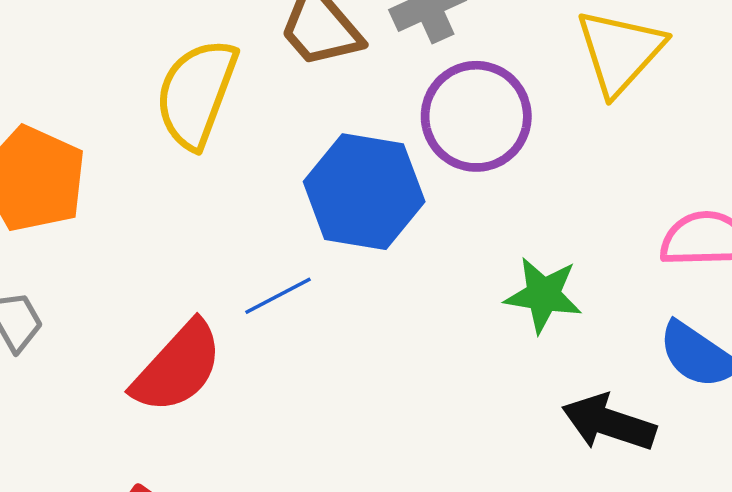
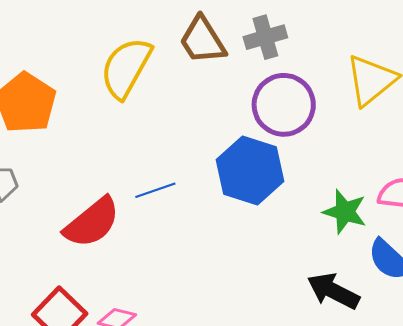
blue hexagon: (364, 192) -> (250, 170), moved
green star: (543, 295) -> (345, 212), moved

